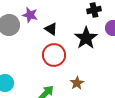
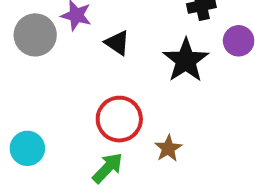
red circle: (54, 55) -> (119, 119), moved

